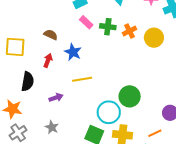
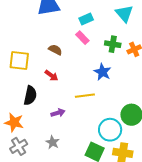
pink rectangle: (86, 22) -> (82, 38), moved
blue star: (73, 52) -> (102, 72), moved
red arrow: (48, 61) -> (51, 75), turned 104

